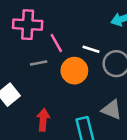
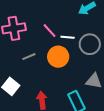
pink line: (56, 43) -> (50, 31), moved

